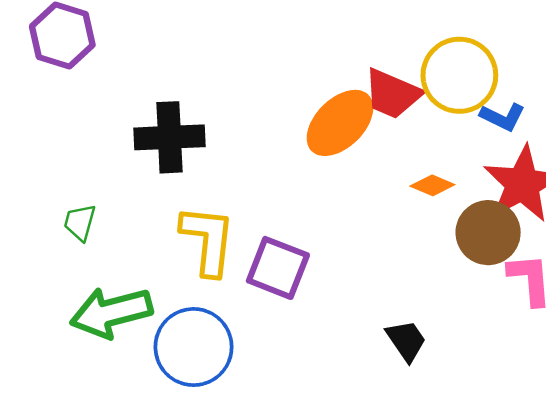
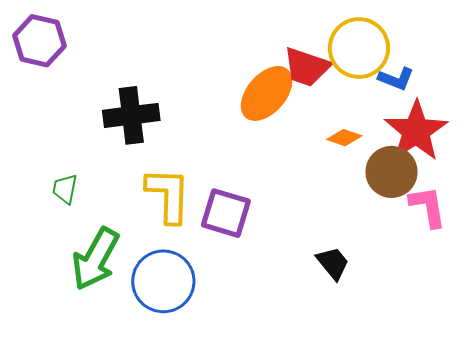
green arrow: (111, 312) -> (95, 259), turned -42

